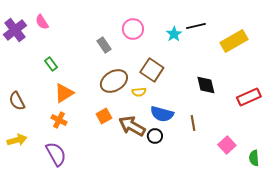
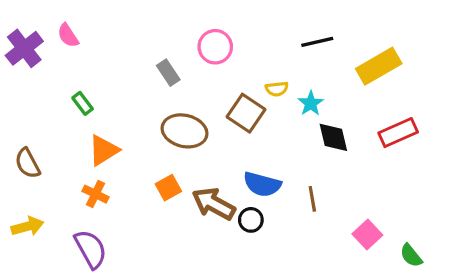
cyan star: (174, 34) -> (311, 103), moved
brown ellipse: (114, 81) -> (184, 131), turned 44
yellow semicircle: (139, 92) -> (277, 89), moved
red rectangle: (249, 97) -> (398, 133), moved
green semicircle: (254, 158) -> (411, 256), turned -35

